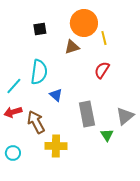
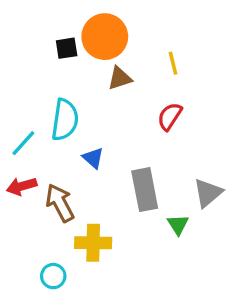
orange circle: (84, 23) -> (105, 37), moved
cyan circle: (13, 153) -> (53, 276), moved

